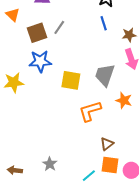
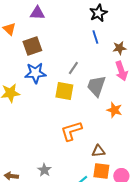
gray line: (59, 27) -> (73, 68), moved
orange L-shape: (90, 111) -> (71, 131), moved
brown triangle: (107, 144) -> (98, 151), turned 32

